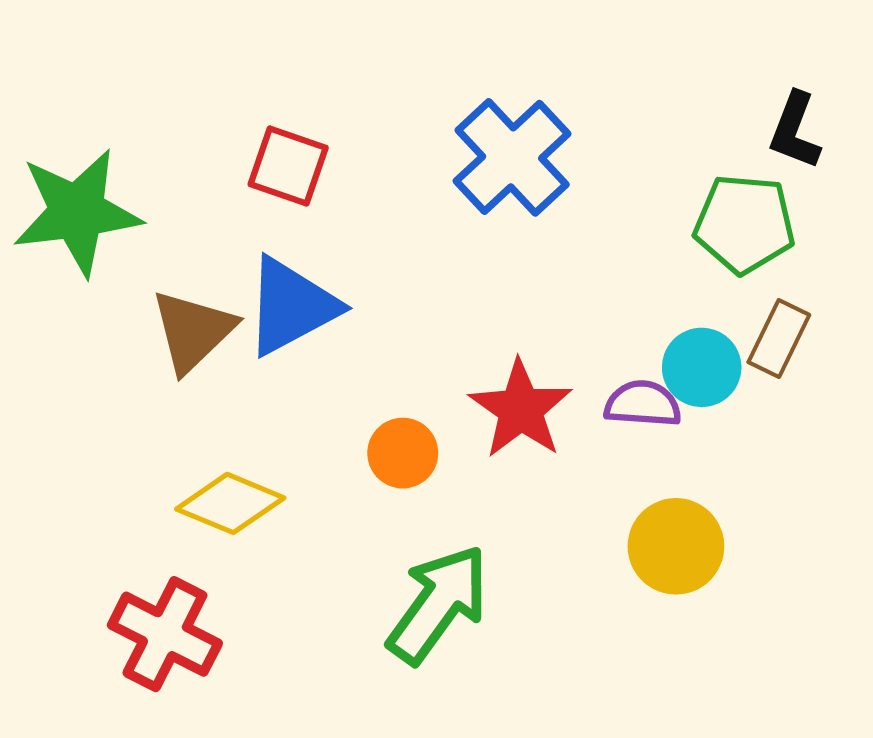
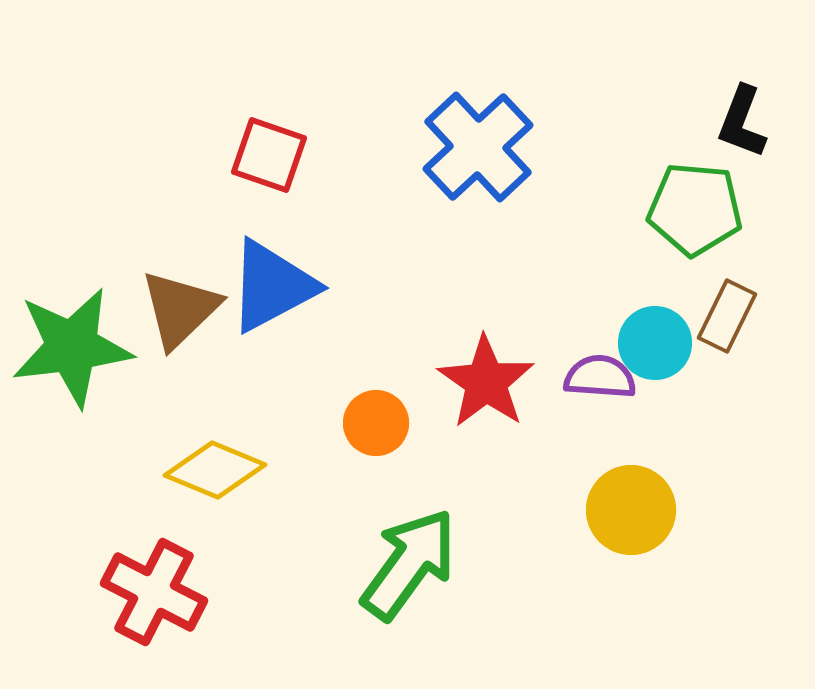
green star: (77, 212) -> (72, 347), moved

